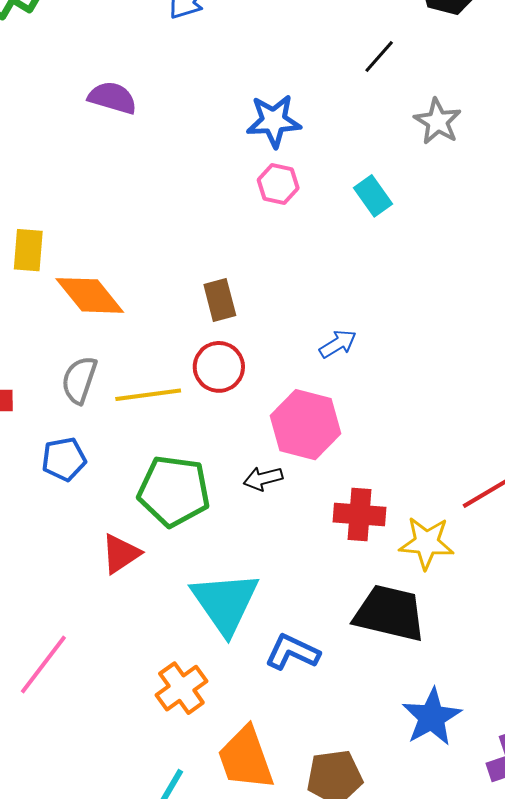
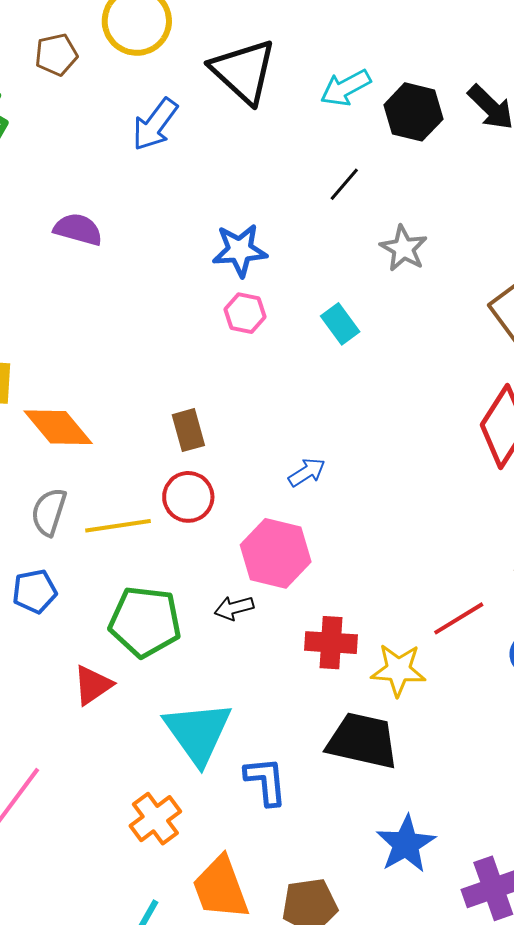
blue L-shape: (292, 652) -> (266, 781), turned 60

